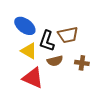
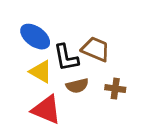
brown trapezoid: (68, 35) -> (96, 49), turned -145
black L-shape: (47, 41) -> (66, 58), turned -30

